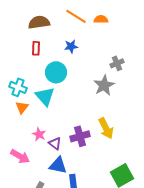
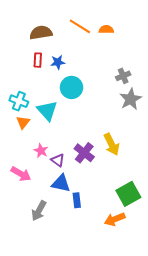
blue star: (71, 46) -> (58, 62), moved
cyan circle: (56, 72) -> (72, 87), moved
gray star: (104, 85) -> (131, 99), moved
purple cross: (80, 136) -> (84, 153), turned -36

